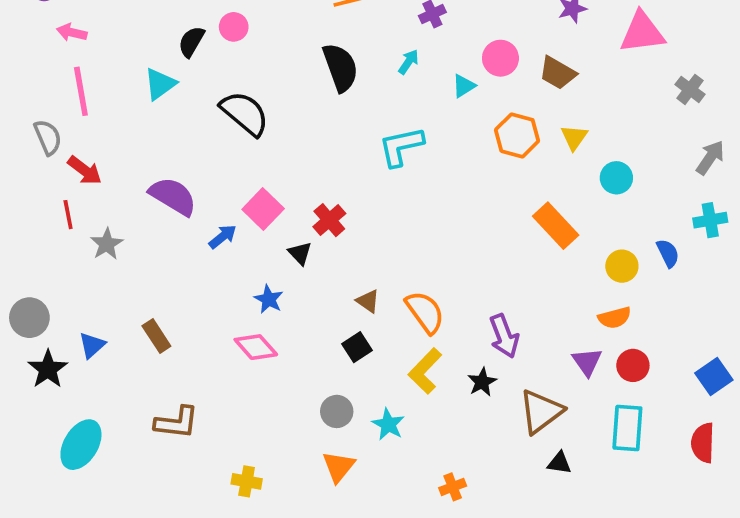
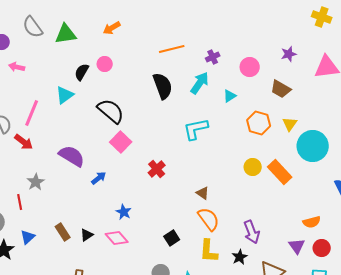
pink circle: (500, 58) -> (250, 67), moved
cyan arrow: (408, 62) -> (200, 83), size x1.6
pink line: (81, 91) -> (32, 113), moved, turned 32
cyan circle: (616, 178) -> (313, 146), size x1.8
pink square: (263, 209) -> (121, 142), moved
red line: (68, 215) -> (20, 202), moved
black triangle: (300, 253) -> (87, 235), moved, turned 40
yellow circle: (622, 266) -> (253, 167), moved
brown triangle: (368, 301) -> (203, 193), moved
yellow L-shape: (425, 371) -> (209, 251), turned -40

